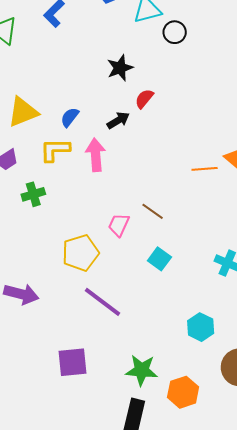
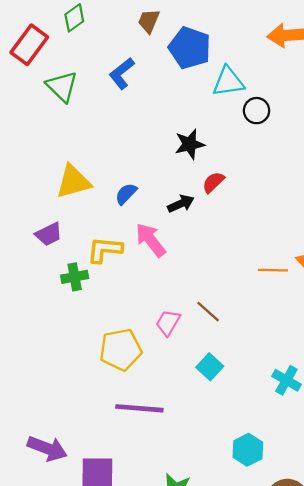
yellow L-shape: (55, 150) -> (105, 250), moved
pink arrow: (96, 155) -> (151, 240), turned -40
purple arrow: (21, 294) -> (47, 448), moved
purple line: (103, 302) -> (139, 408), turned -39

